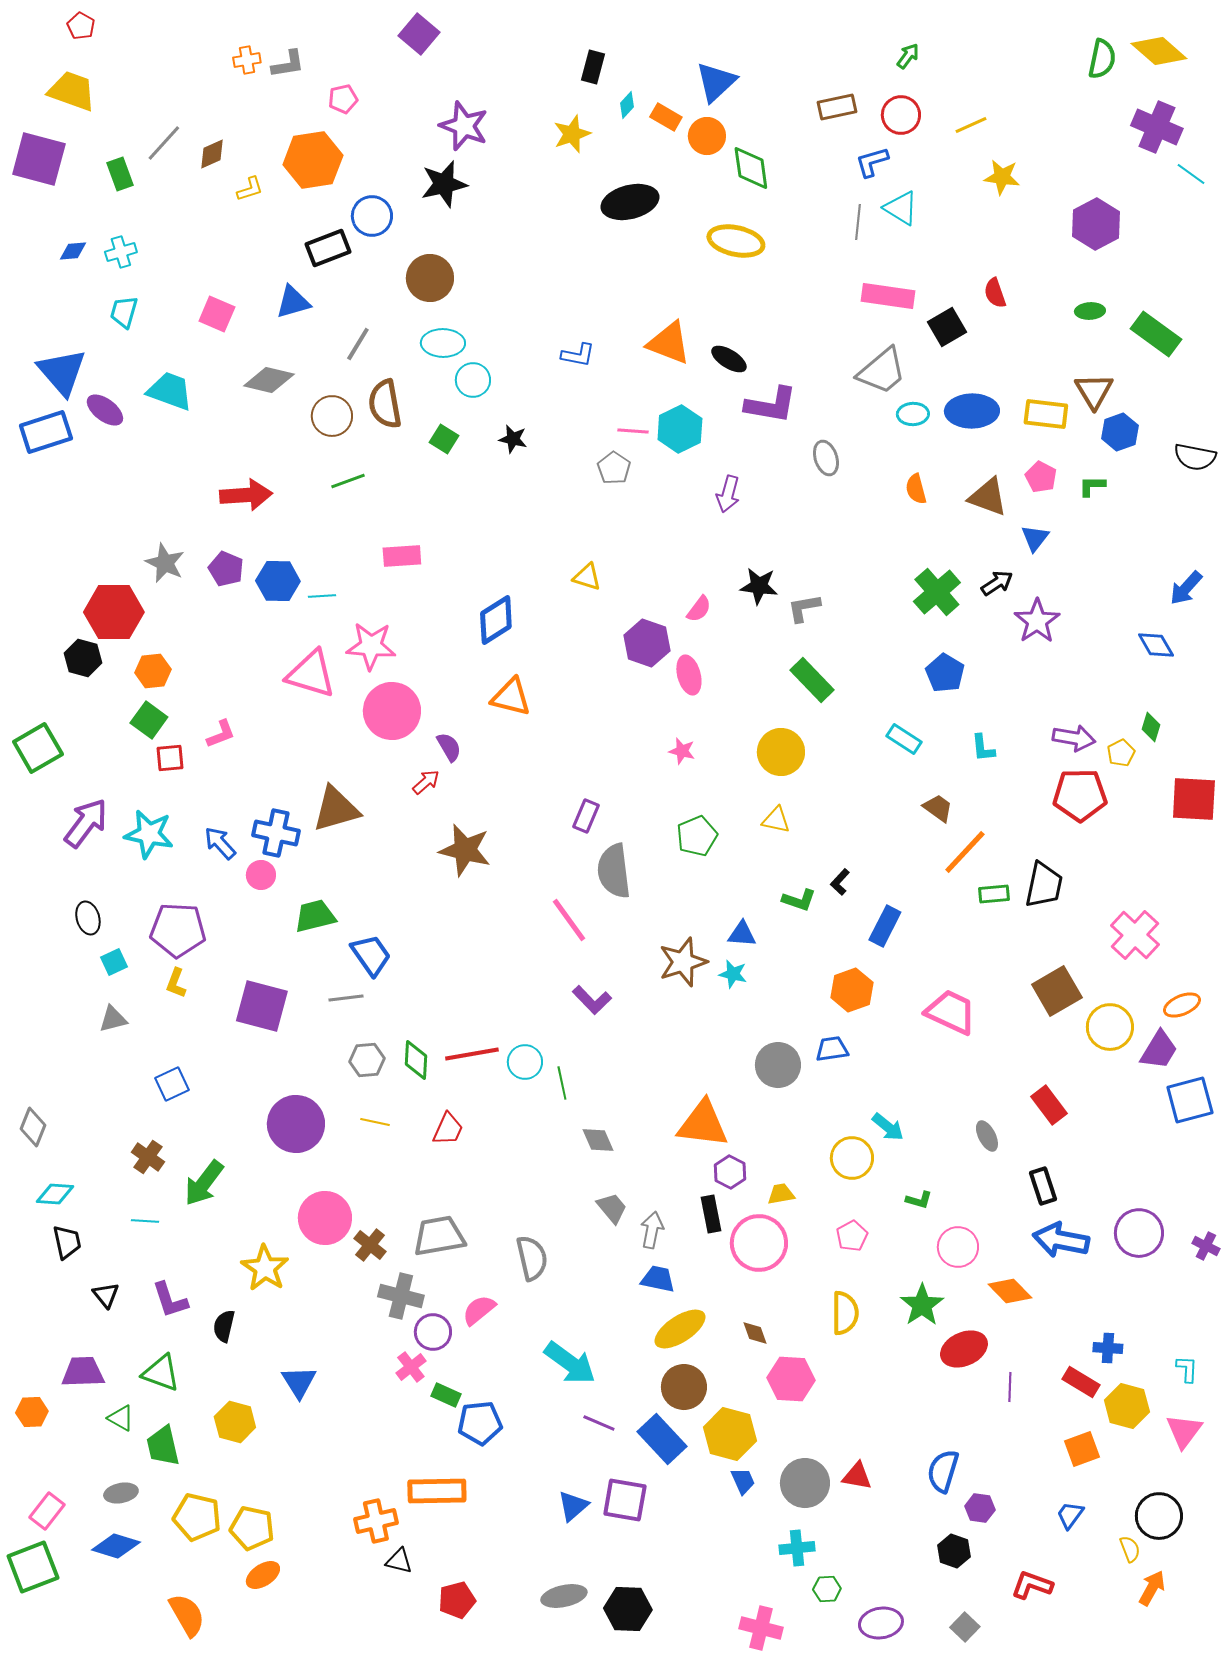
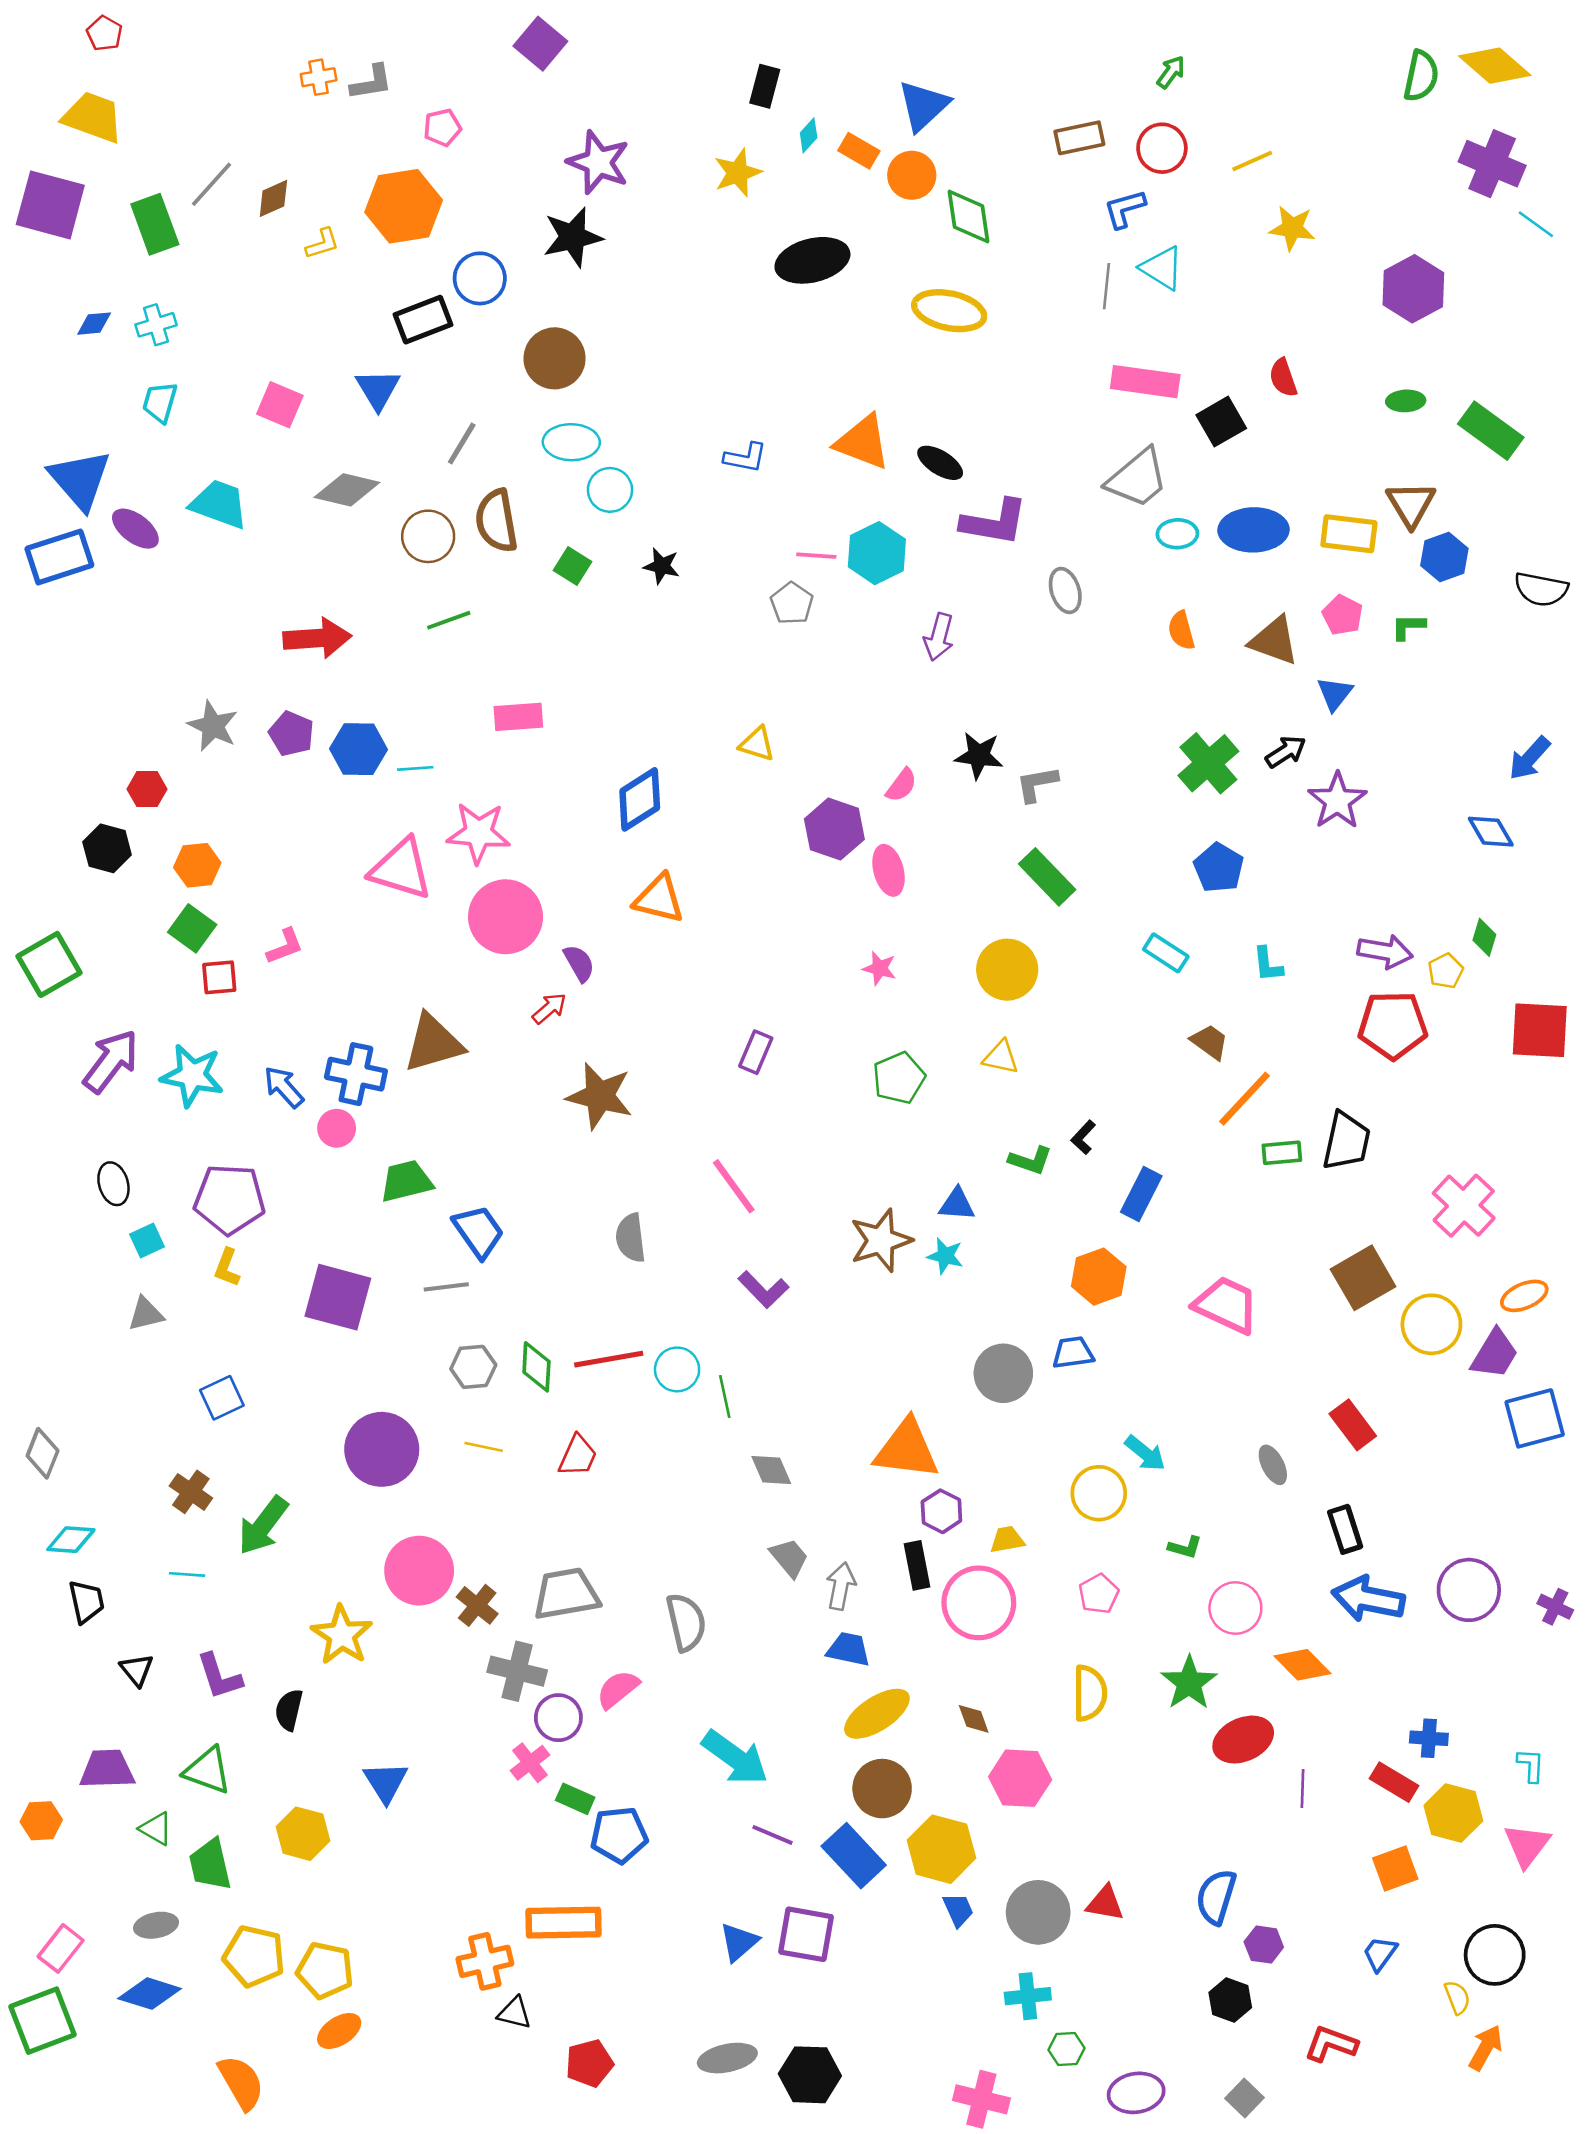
green rectangle: (120, 174) -> (155, 224), size x1.4
blue triangle: (293, 302) -> (378, 389), turned -45
red hexagon: (114, 612) -> (147, 789), size x0.5
gray semicircle: (614, 871) -> (631, 1238), moved, size x0.7

